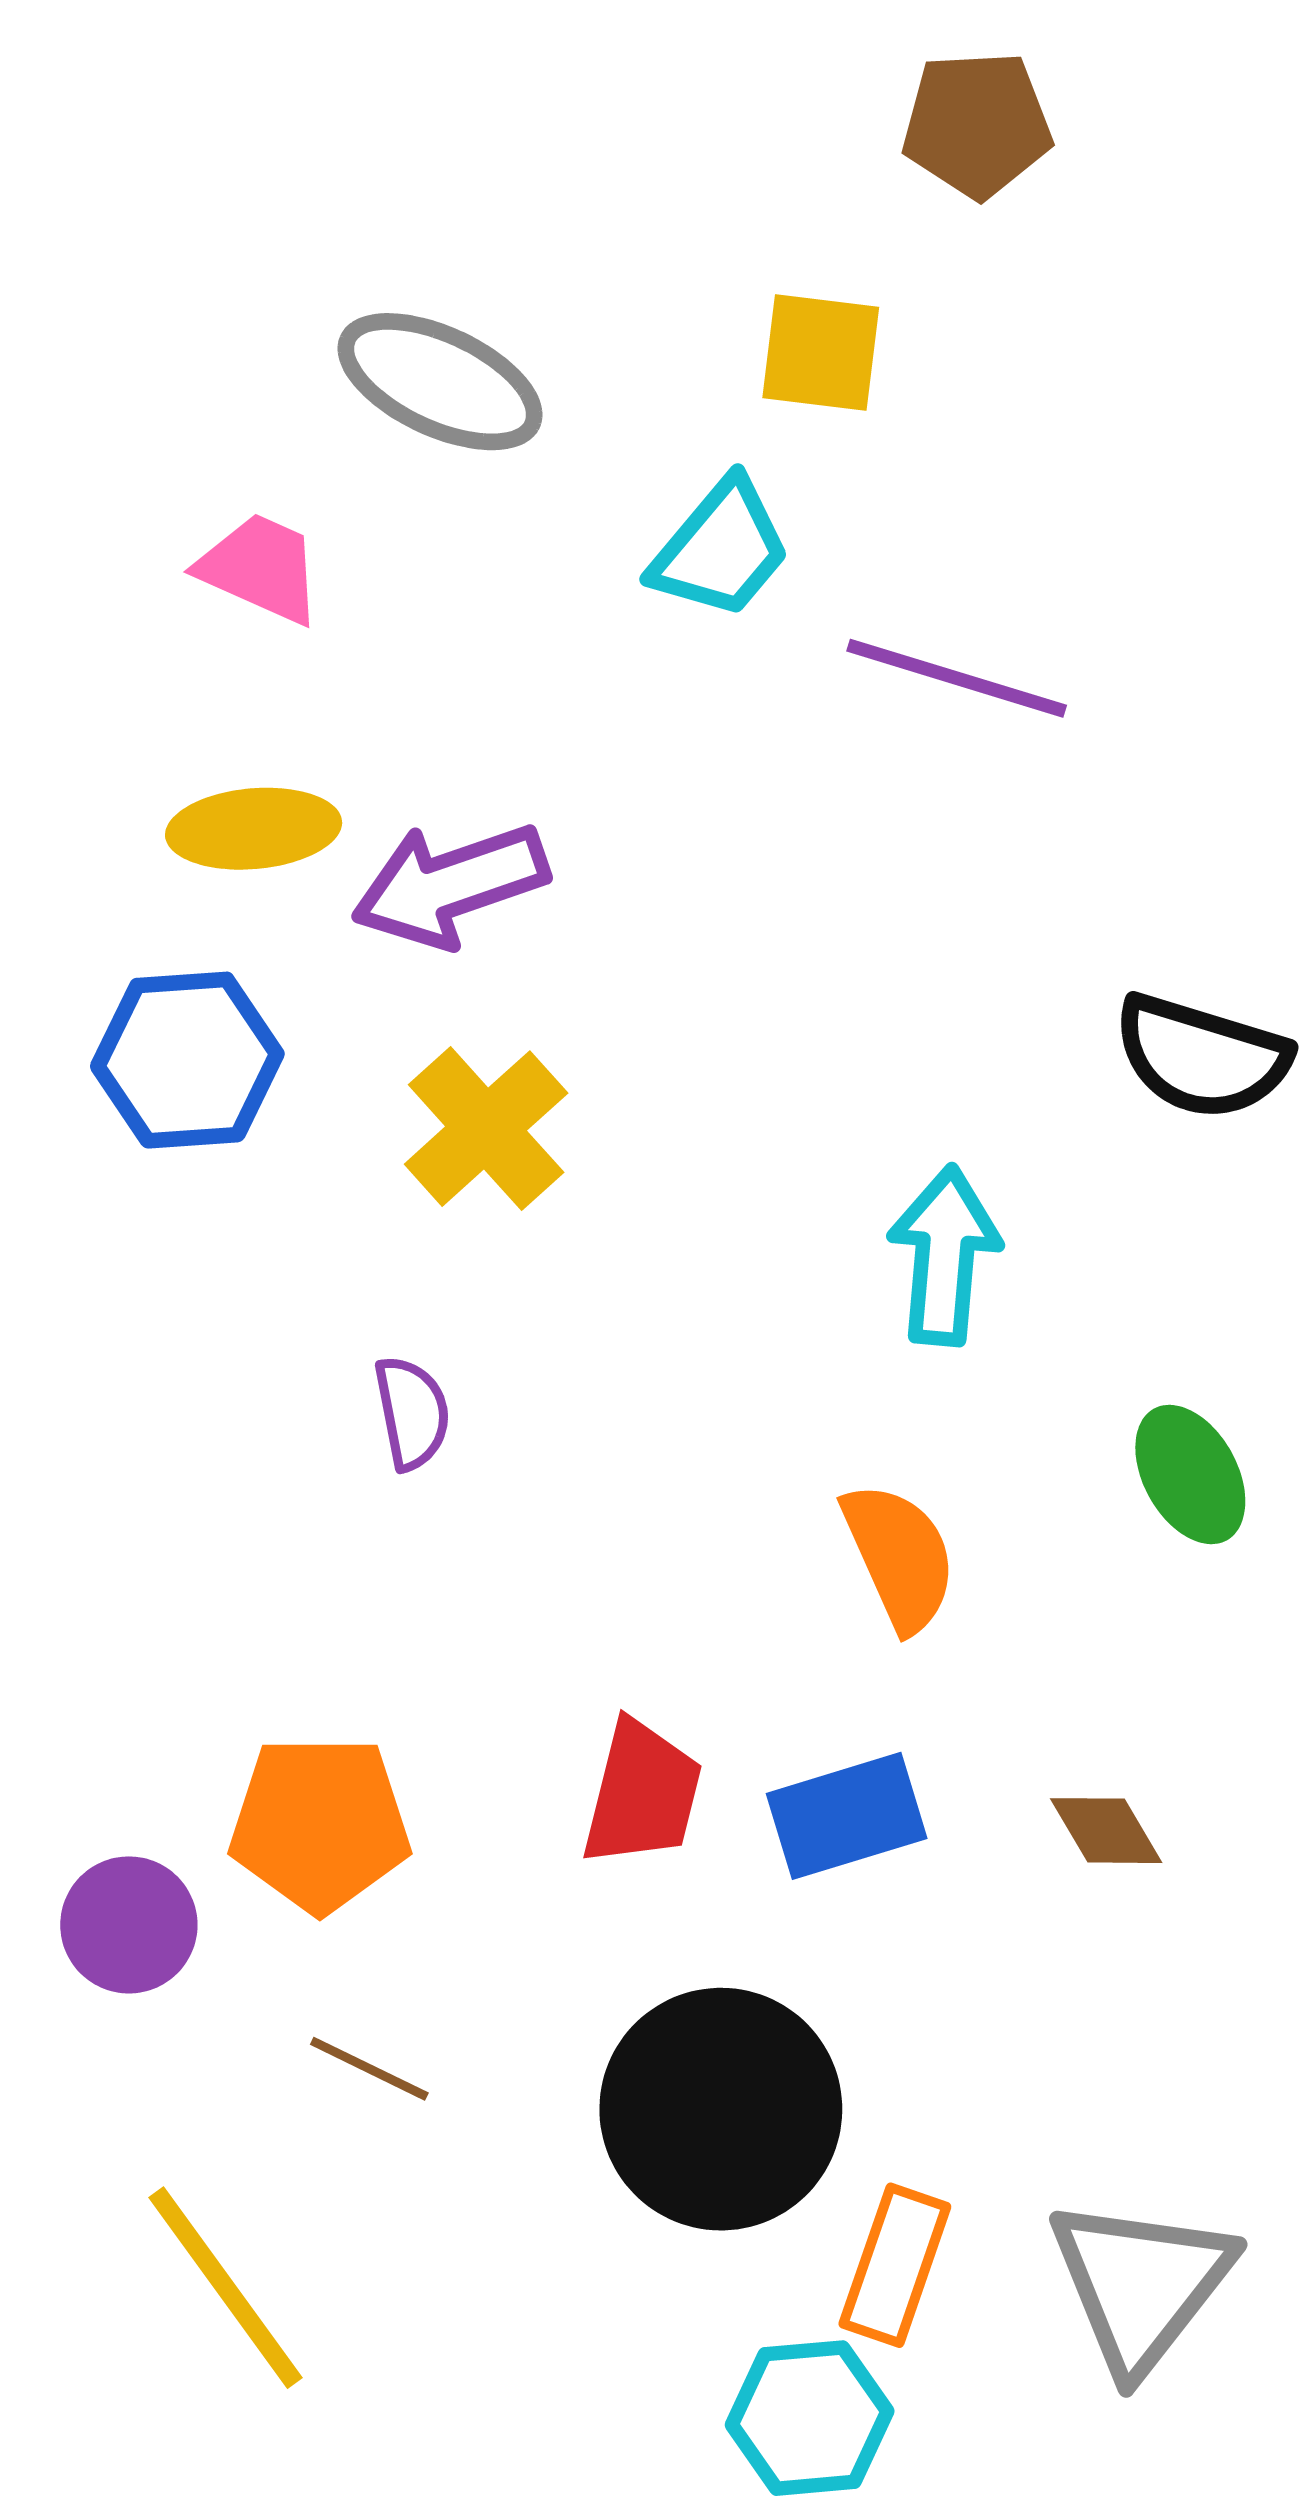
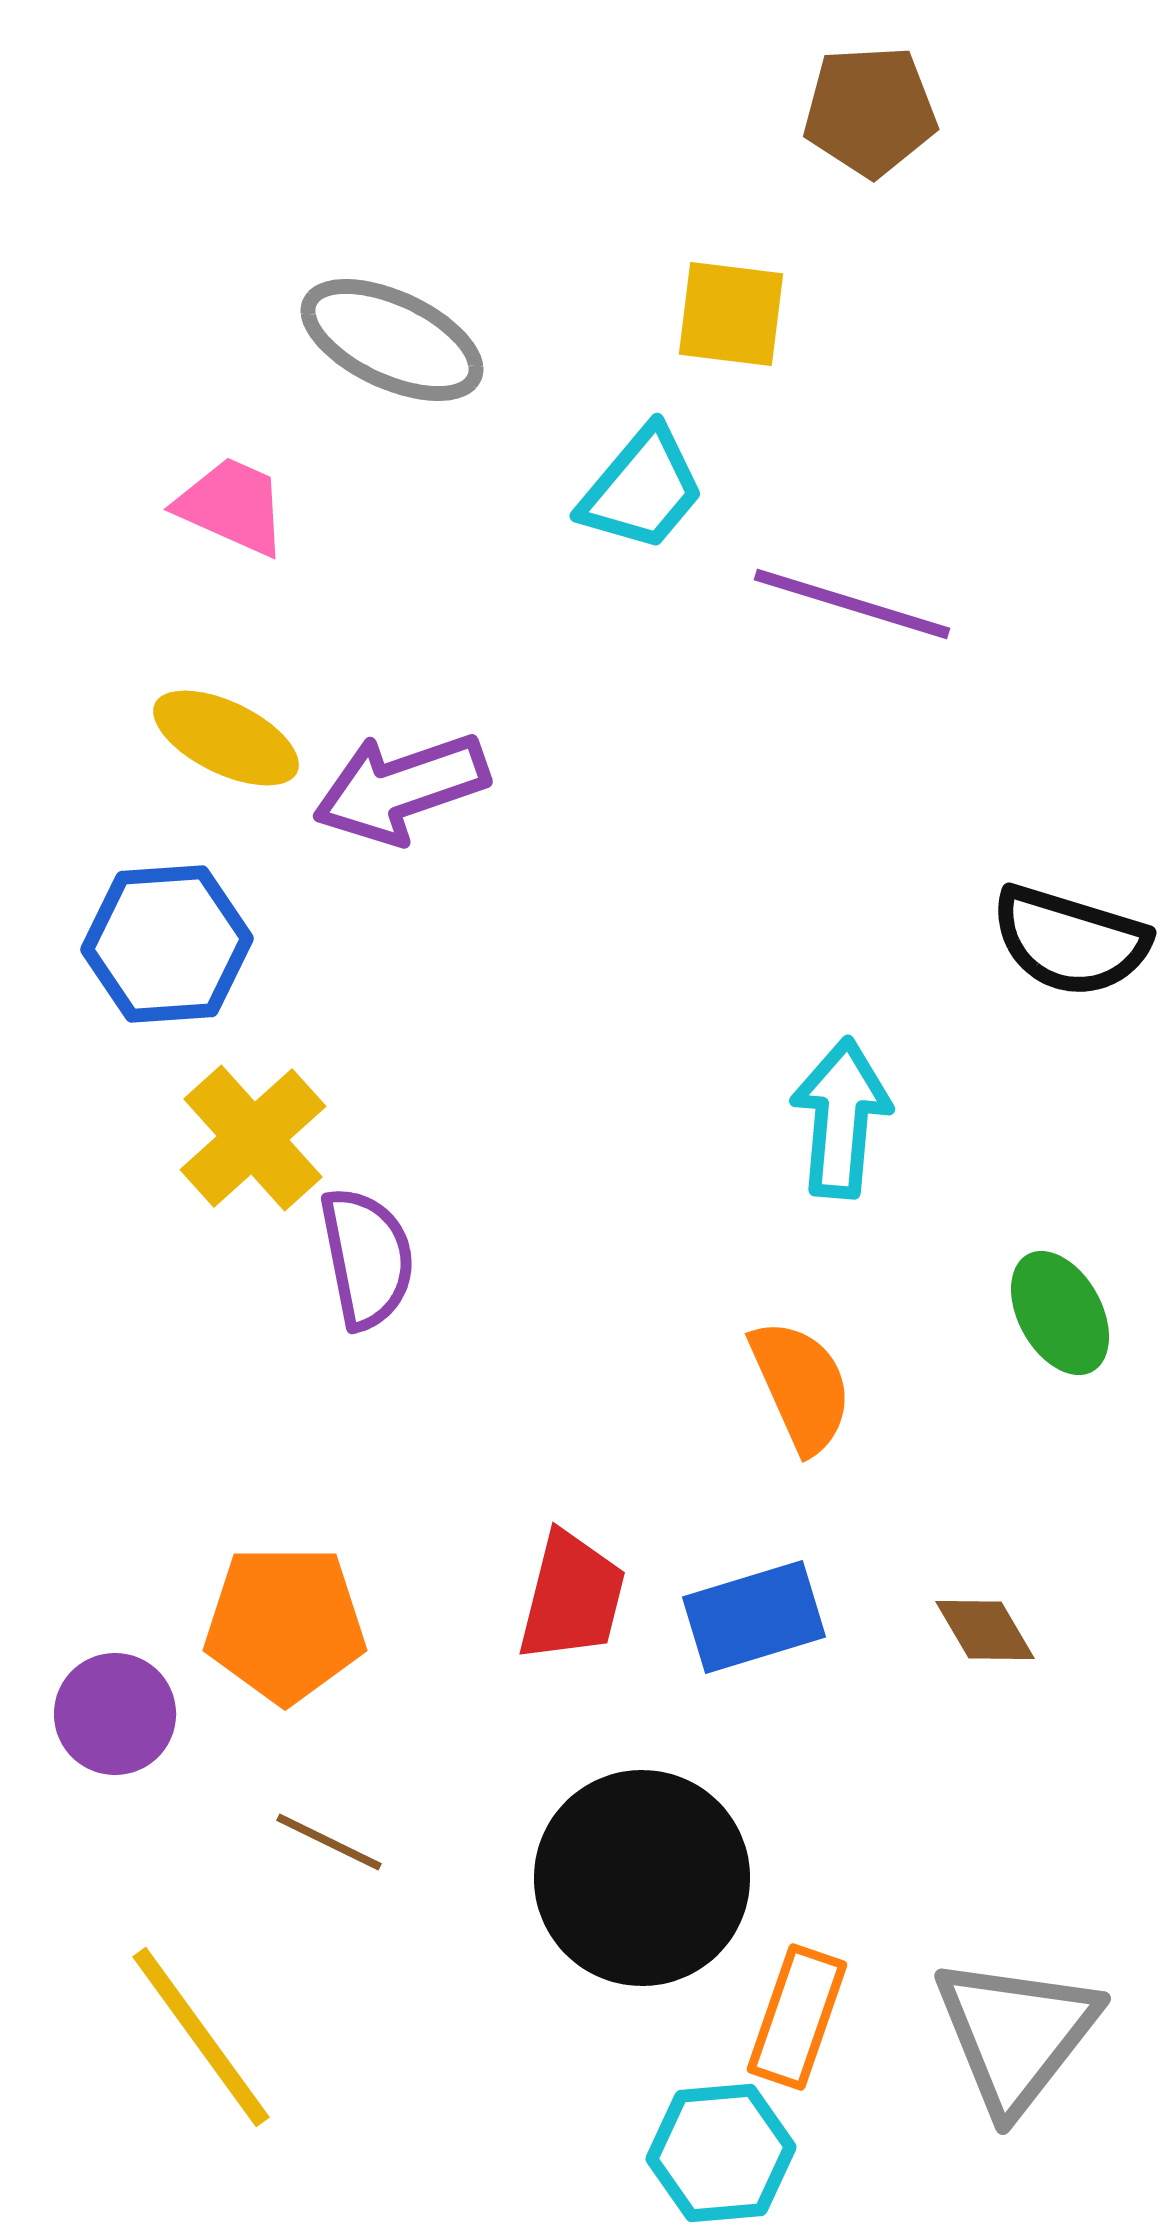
yellow ellipse: (254, 829) -> (226, 738), turned 31
yellow cross: (486, 1129) -> (253, 1138), moved
purple semicircle: (412, 1413) -> (367, 1258), size x1.4

